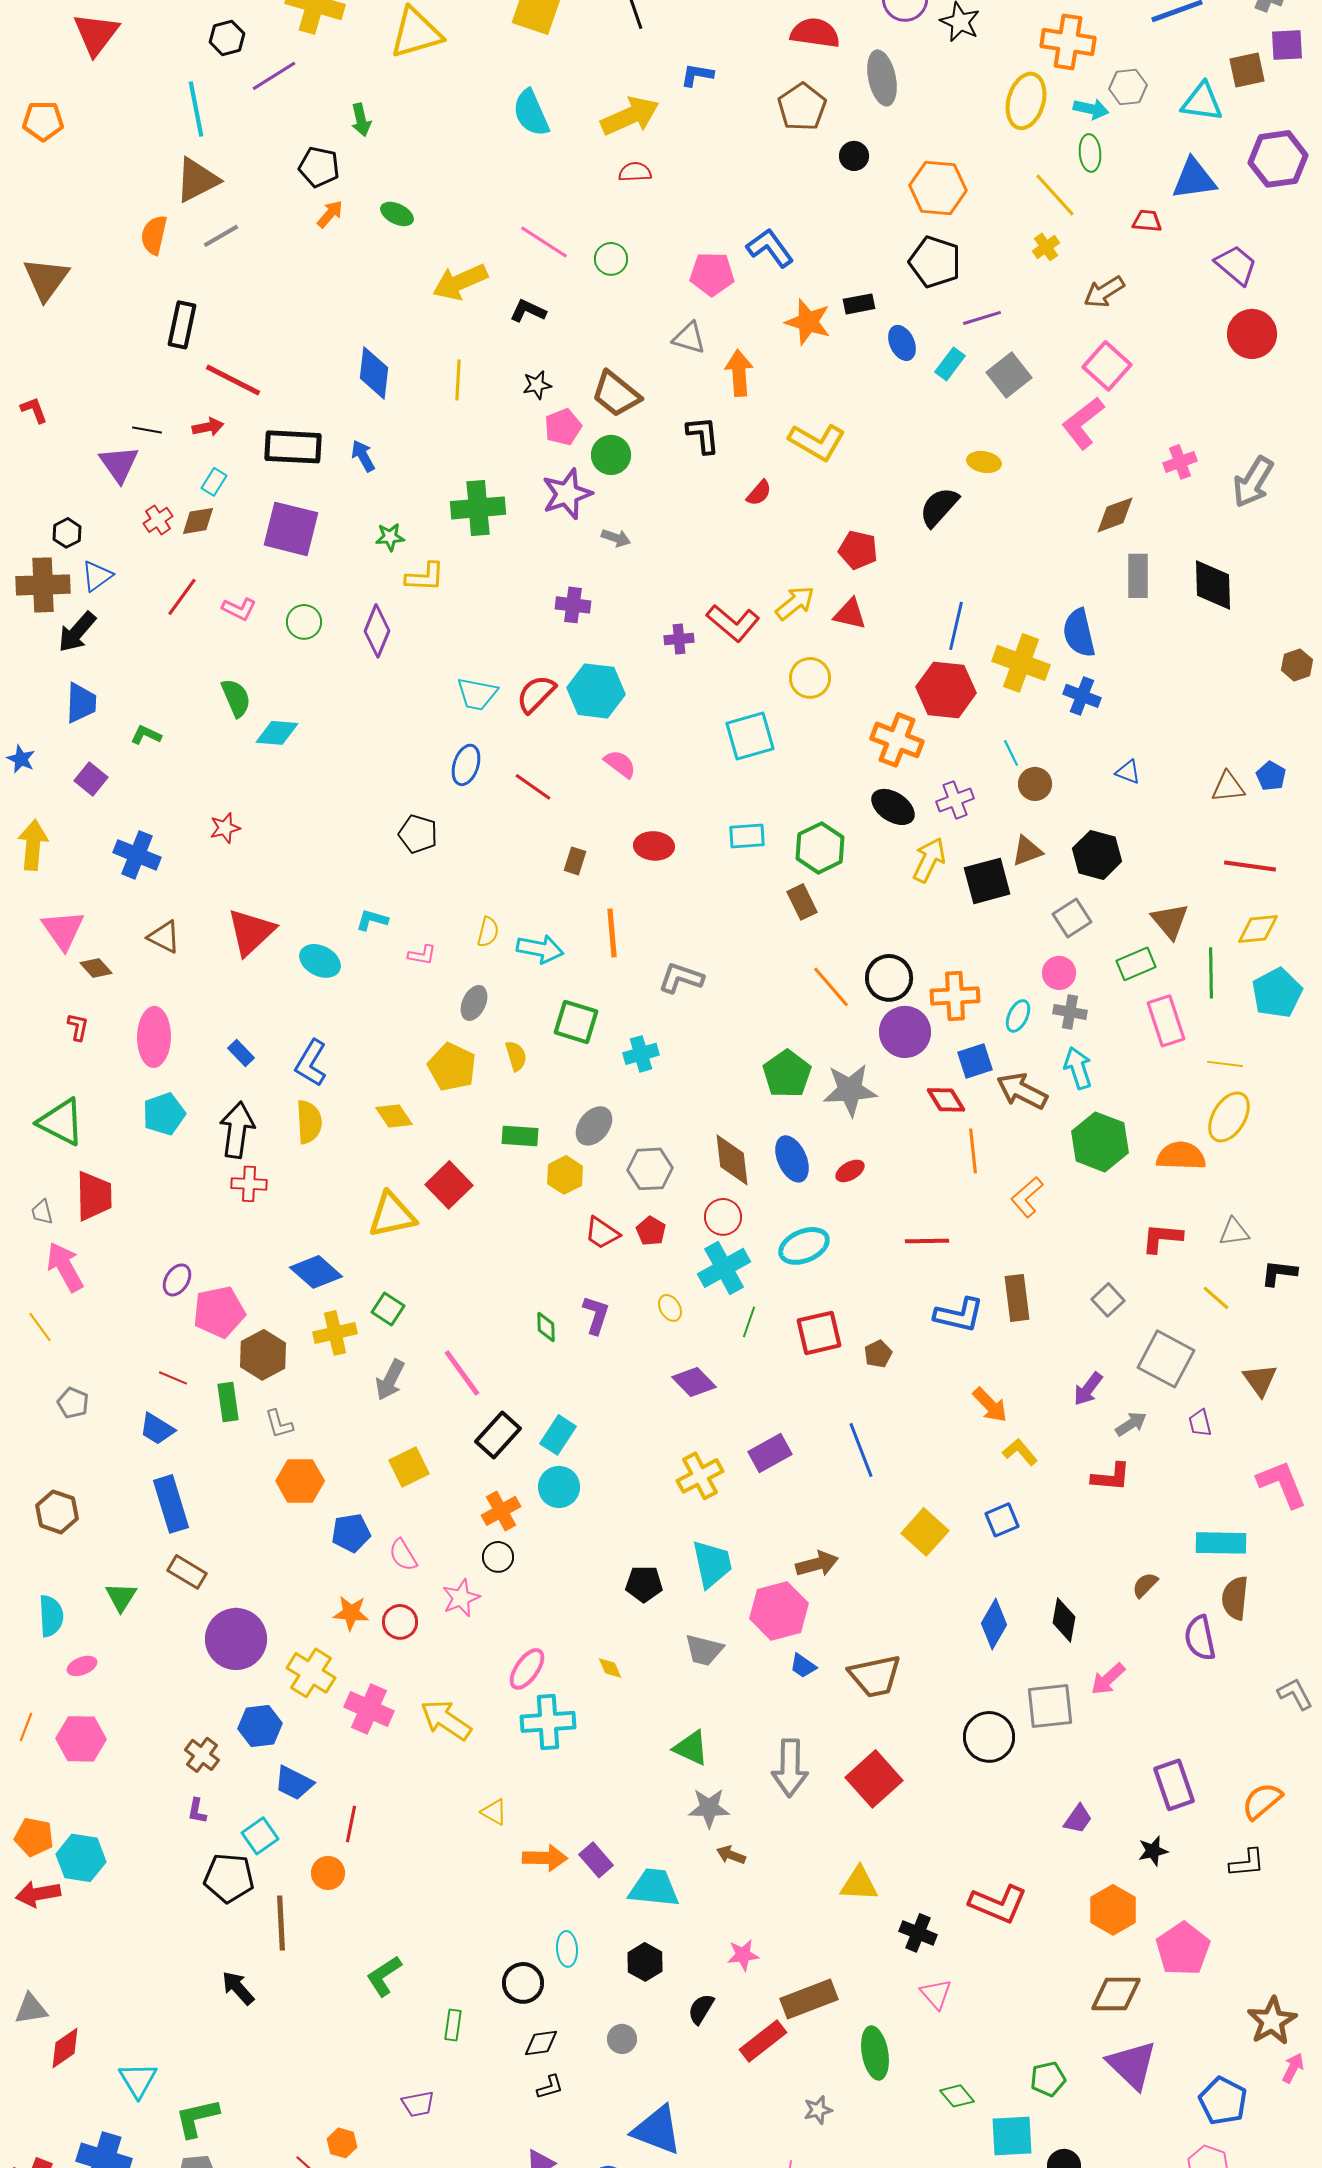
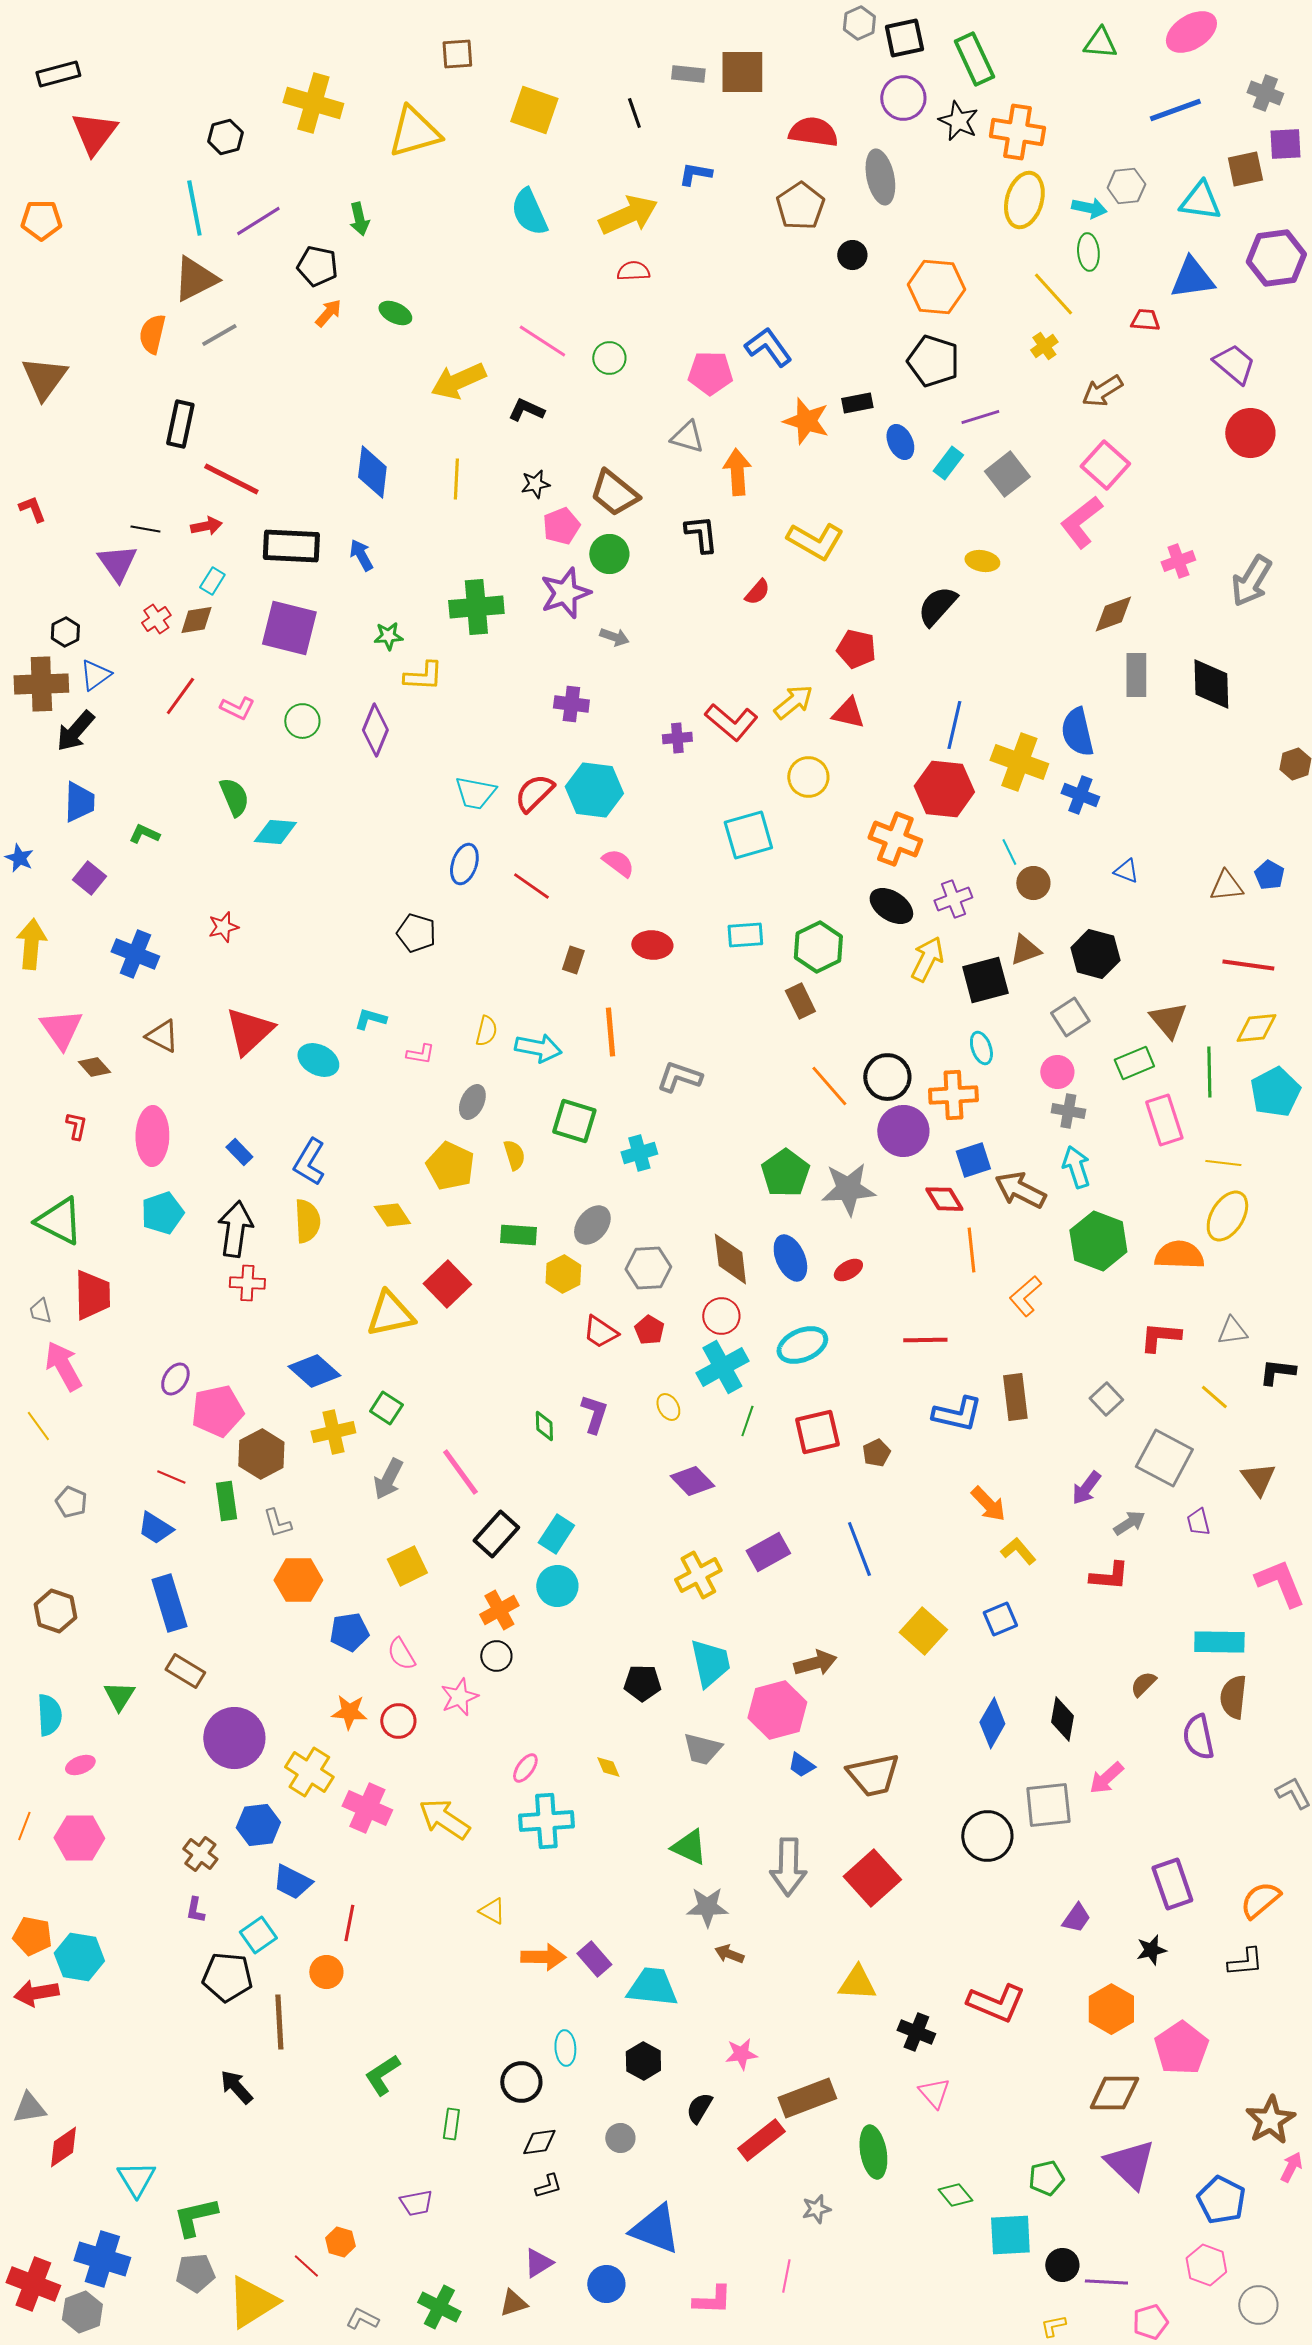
orange cross: (1068, 42) -> (1017, 132), moved
purple line: (274, 76) -> (258, 221), moved
cyan ellipse: (1018, 1016) -> (981, 1048), moved, turned -44
pink ellipse: (527, 1669) -> (525, 1768), size x0.7

